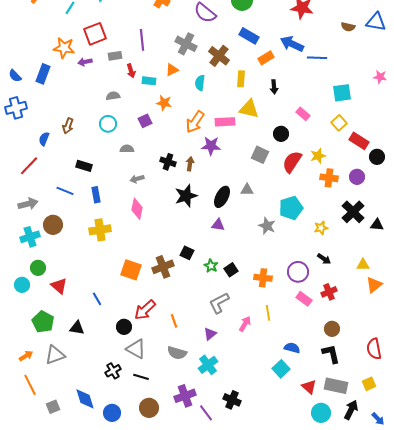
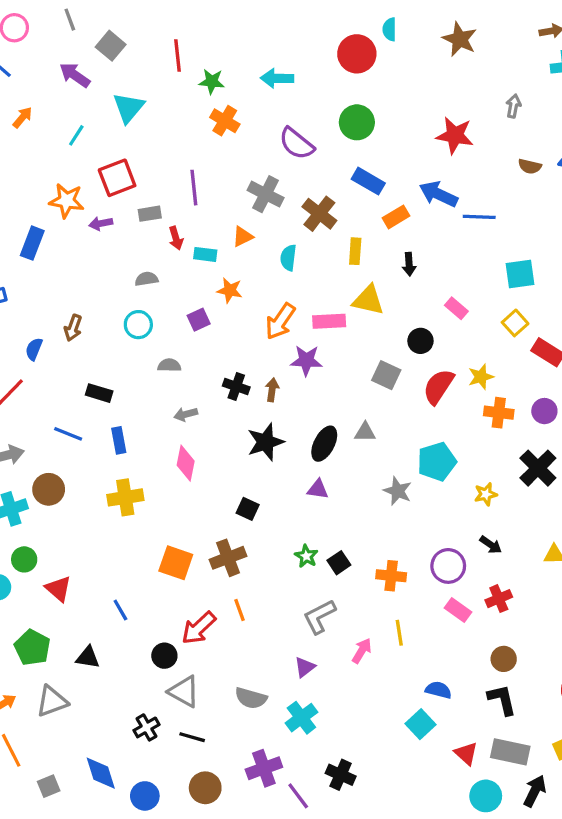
black square: (187, 253) -> (248, 509), moved
orange line: (174, 321) -> (239, 610), moved

